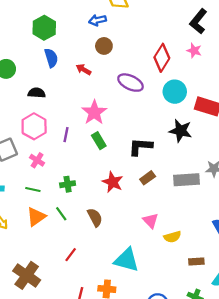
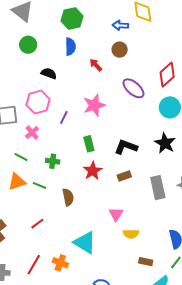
green rectangle: (99, 141) -> (89, 144), moved
gray rectangle: (187, 180) -> (158, 188), turned 65
green line: (61, 214) -> (40, 185), turned -48

